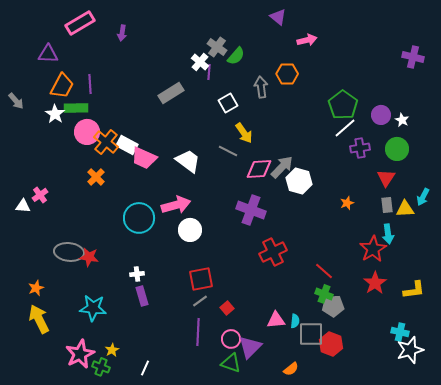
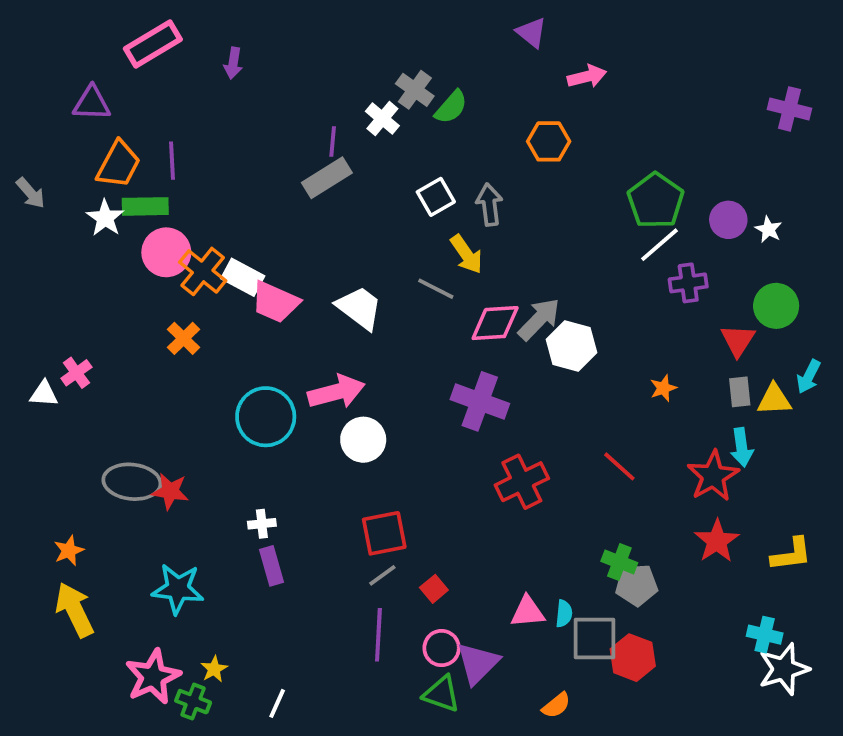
purple line: (209, 72) -> (333, 141), moved
gray arrow: (261, 87) -> (489, 205), moved
green circle: (397, 149) -> (776, 306), moved
red line: (324, 271) -> (619, 466), moved

